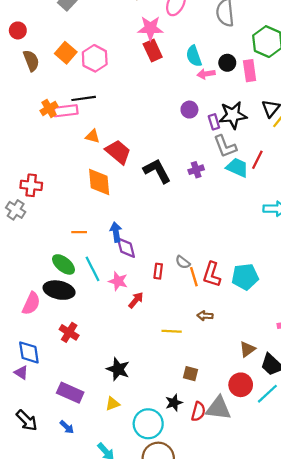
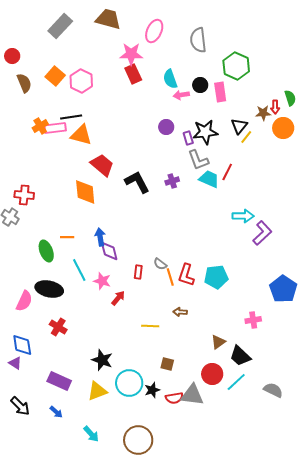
orange triangle: (92, 136) -> (81, 135), moved, size x1.6
green ellipse: (64, 264) -> (46, 251), moved, turned 30
yellow triangle: (113, 404) -> (97, 391), size x1.5
red semicircle: (198, 412) -> (174, 398), turned 66
cyan circle: (148, 424) -> (129, 383), moved

